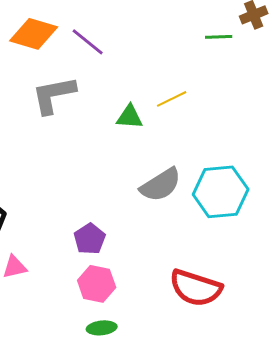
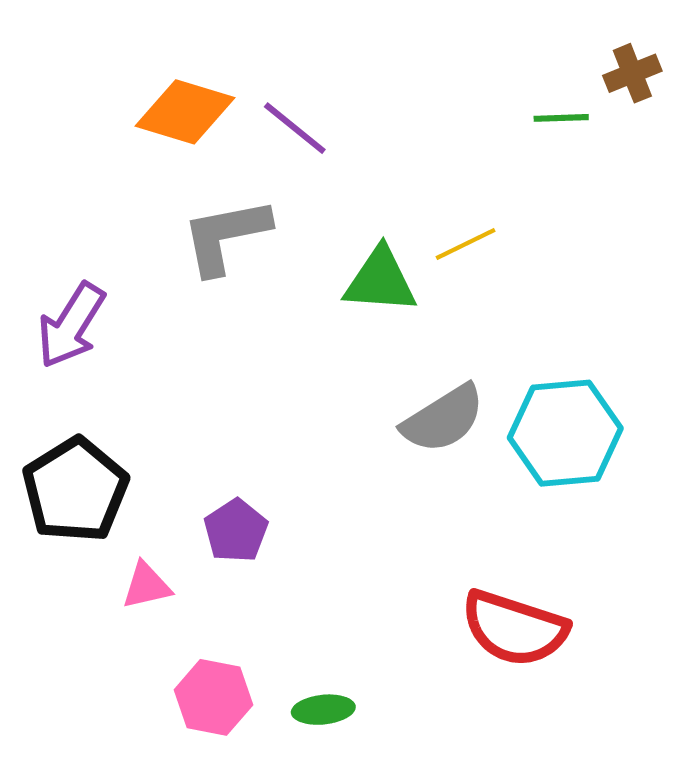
green triangle: (130, 117) -> (380, 281), size x1.4
purple pentagon: (90, 239) -> (236, 531), moved
pink hexagon: (97, 284) -> (213, 697), moved

